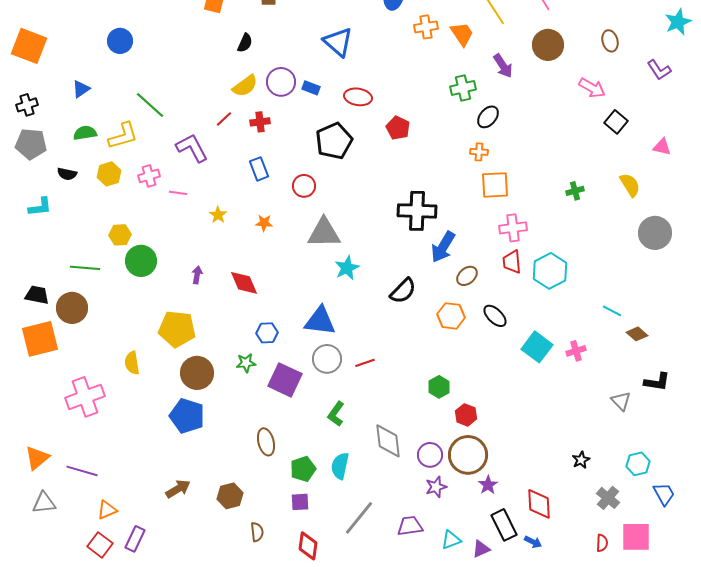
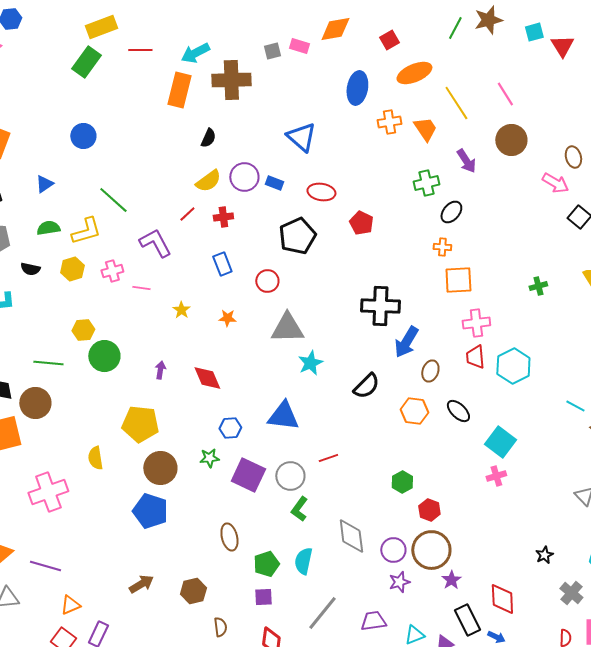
brown ellipse: (610, 41) -> (573, 157), moved
brown ellipse: (467, 276) -> (430, 371), turned -30
pink cross: (576, 351) -> (496, 476), moved
gray circle: (327, 359) -> (290, 476), moved

